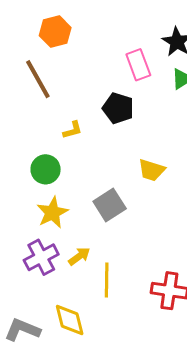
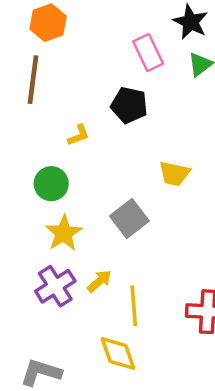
brown line: (38, 79) -> (33, 80), turned 42
yellow diamond: (70, 320) -> (118, 354), moved

